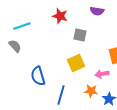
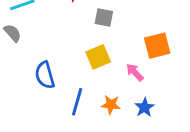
pink arrow: (102, 74) -> (135, 72), turned 56
orange star: (91, 91) -> (111, 105), moved

